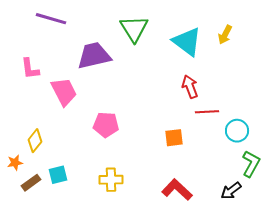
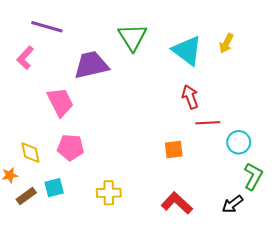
pink L-shape: (30, 69) -> (25, 58), moved, turned 50
pink pentagon: (106, 125) -> (71, 147), moved
yellow diamond: (35, 141) -> (30, 153), turned -50

